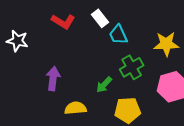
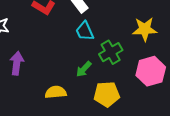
cyan trapezoid: (118, 35) -> (85, 31), moved
purple arrow: (53, 79) -> (17, 63), moved

